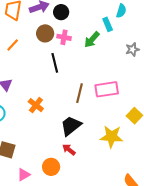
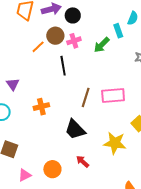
pink cross: (64, 37) -> (74, 41), turned -32
orange line: (13, 45) -> (38, 47), moved
orange cross: (36, 105) -> (41, 107), turned 35
black trapezoid: (71, 126) -> (75, 129), turned -100
red arrow: (69, 150) -> (83, 161), moved

